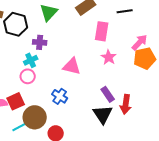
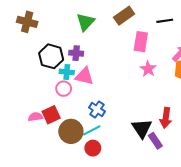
black hexagon: (16, 24) -> (51, 56), moved
cyan cross: (31, 60) -> (67, 72), turned 32
pink triangle: (72, 66) -> (84, 76), moved
purple rectangle: (108, 94) -> (155, 141), moved
cyan line: (21, 126) -> (92, 130), moved

